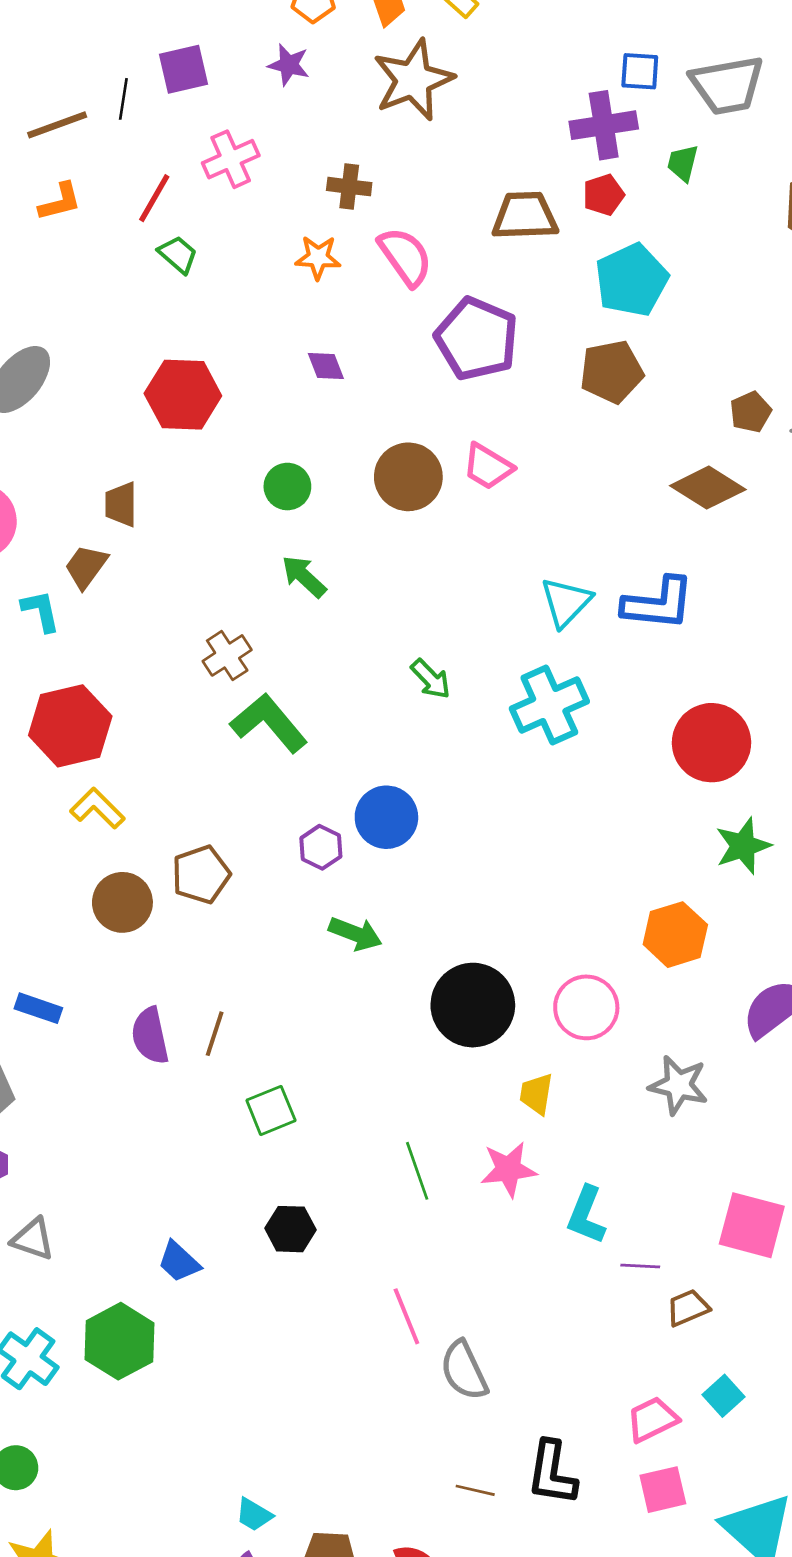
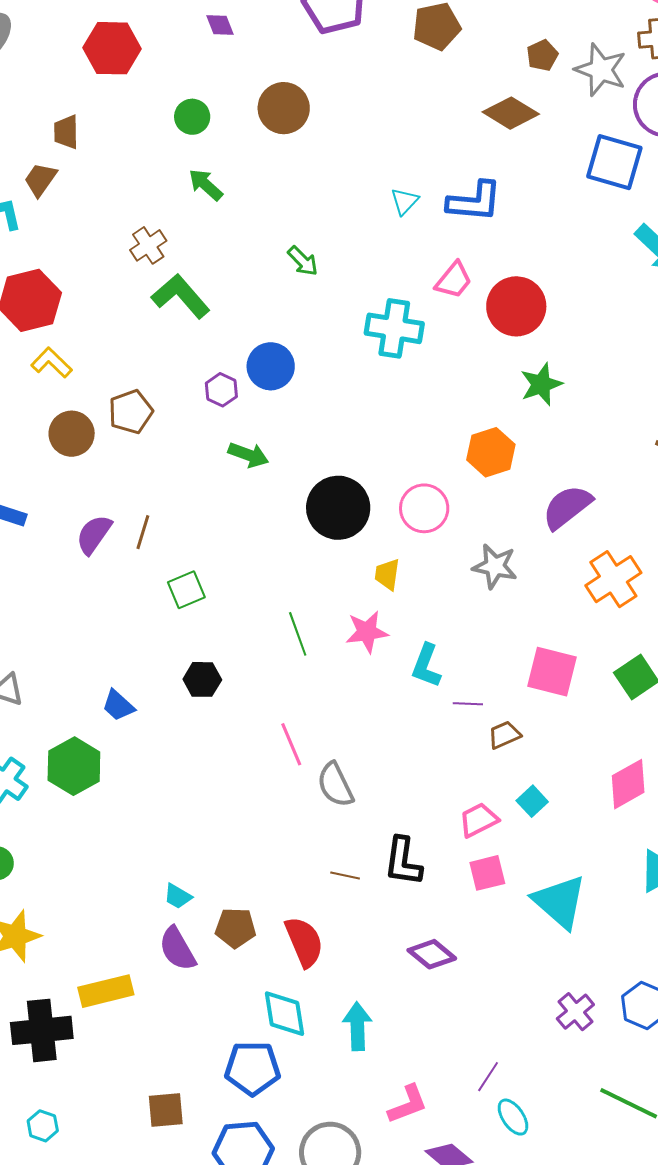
pink trapezoid: (488, 467) -> (454, 280), moved, turned -81
cyan triangle: (566, 602) -> (404, 201), size x0.7
cyan cross: (549, 705) -> (394, 328), moved, turned 34
purple semicircle: (150, 1036) -> (94, 534), turned 48

